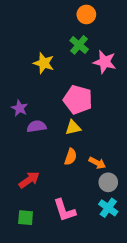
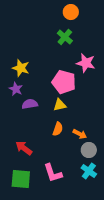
pink star: (105, 62) -> (86, 63), moved
yellow star: (44, 63) -> (21, 68), moved
red arrow: (29, 180) -> (24, 148), turned -108
green square: (26, 218) -> (21, 179), size x1.5

